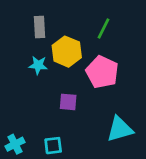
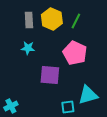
yellow hexagon: (67, 52) -> (52, 19), moved
purple square: (68, 102) -> (50, 75), size x1.5
cyan square: (53, 146) -> (68, 107), moved

